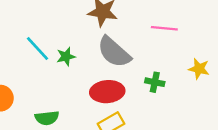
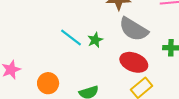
red ellipse: (107, 92) -> (134, 62), turned 36

